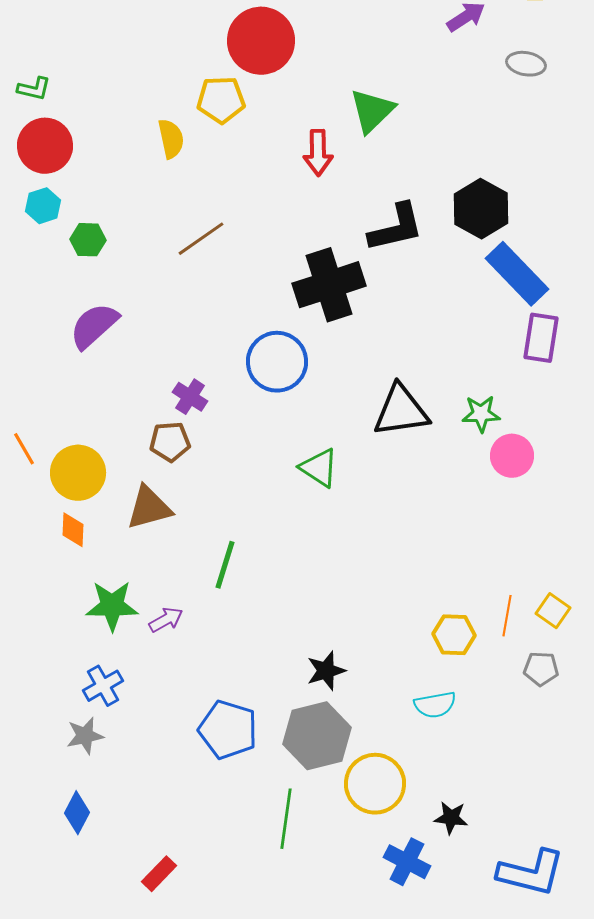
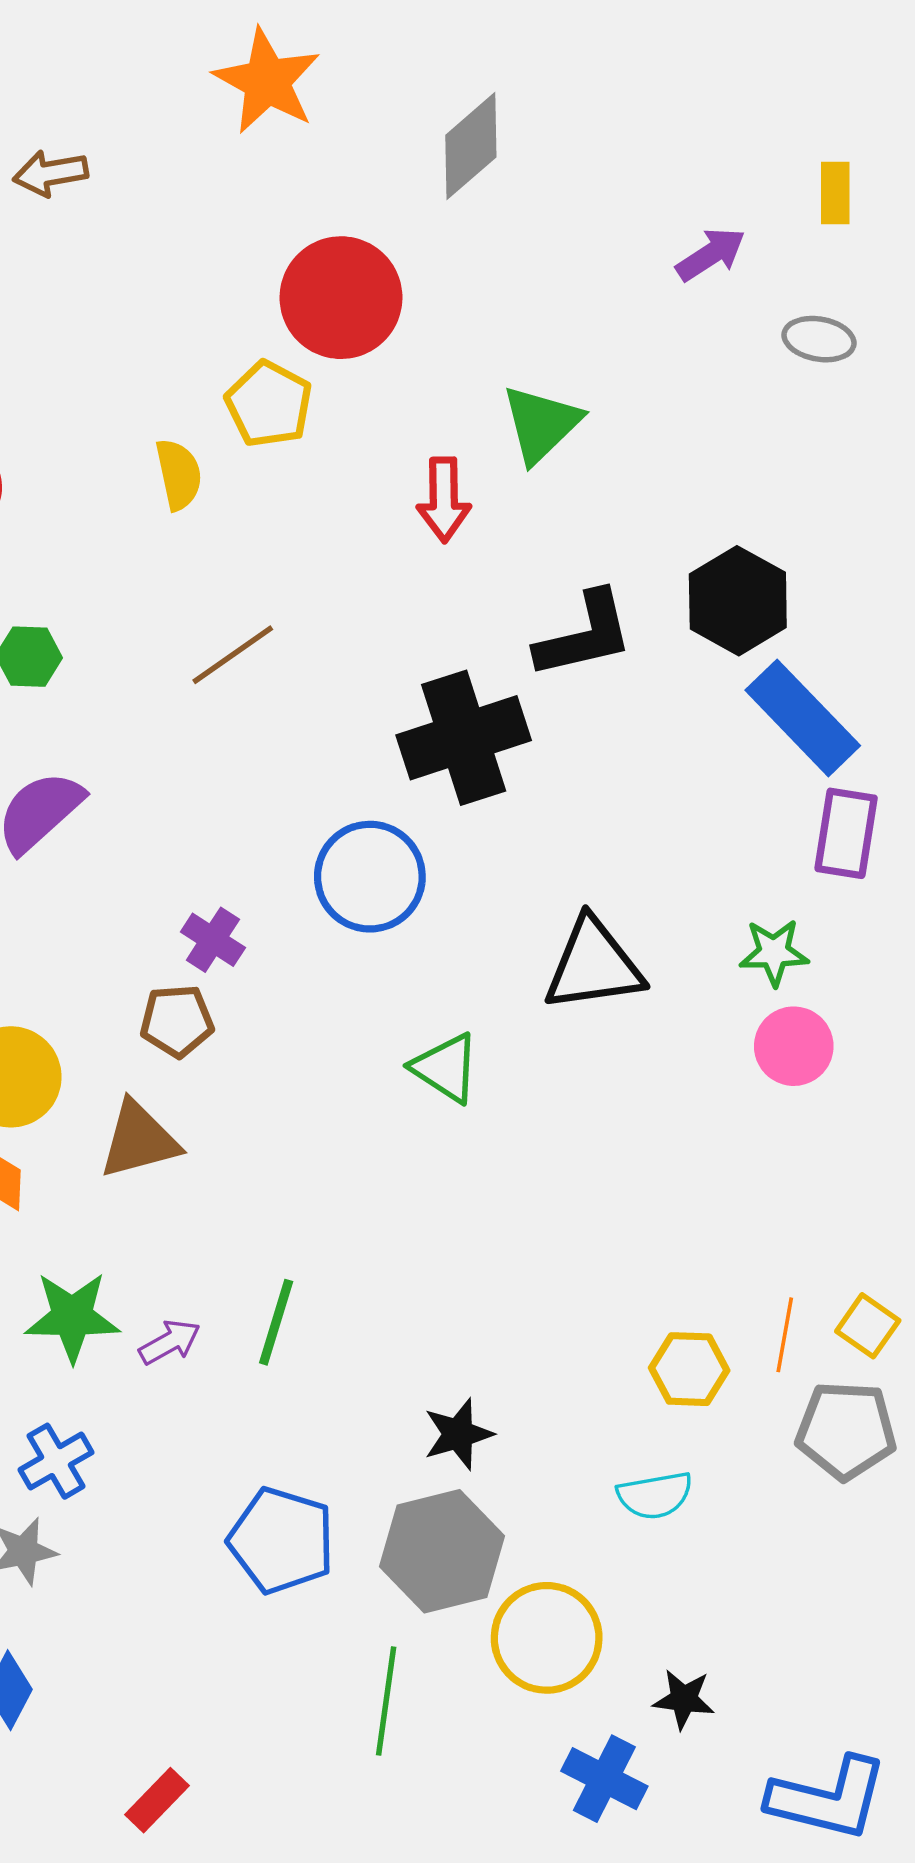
yellow pentagon: (221, 100) -> (269, 404), turned 30
green star: (481, 414) -> (774, 952), moved
green line: (225, 565) -> (276, 1322), moved
gray pentagon: (541, 669) -> (846, 1430), size x1.6

